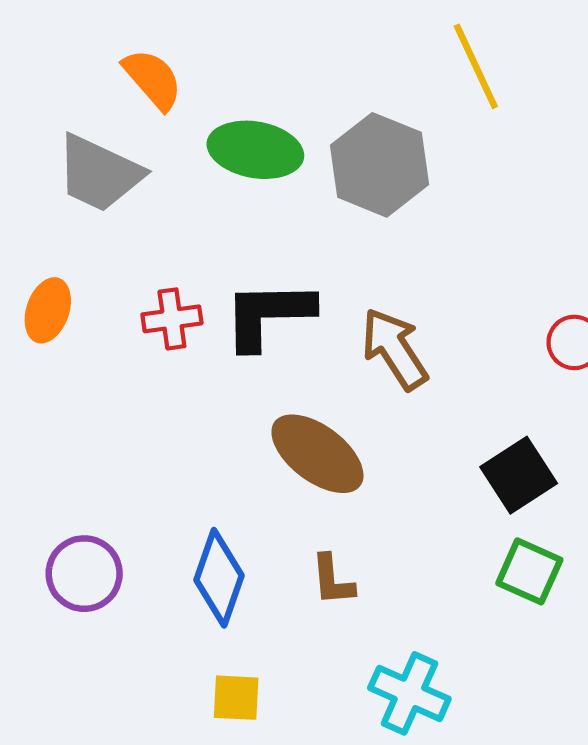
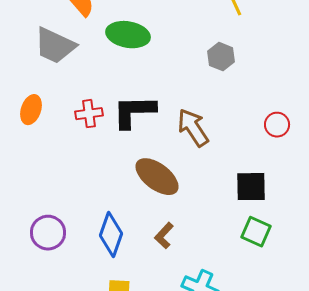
gray hexagon: (380, 165) -> (221, 57), moved, size x0.6
black square: (519, 475) -> (251, 187), turned 32
brown L-shape: (332, 580) -> (164, 236), turned 48

